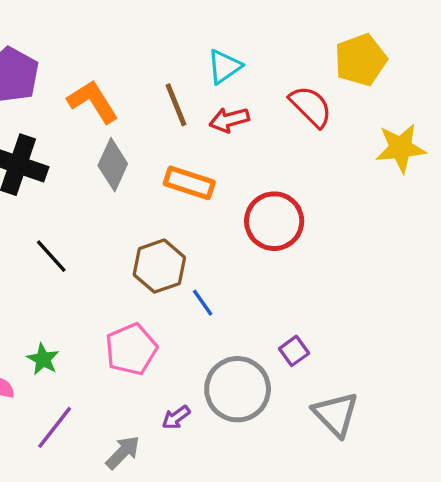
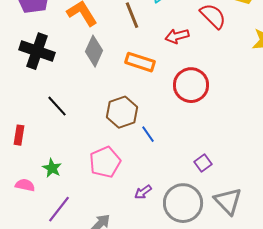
red arrow: (229, 120) -> (177, 36), moved
gray circle: (238, 389) -> (183, 203), moved
purple arrow: (176, 417) -> (143, 192), moved

